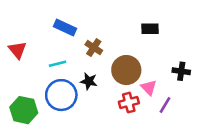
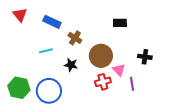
red triangle: (18, 50) -> (20, 15), moved
blue circle: (61, 95) -> (49, 91), moved
purple line: (165, 105) -> (132, 84), turned -40

